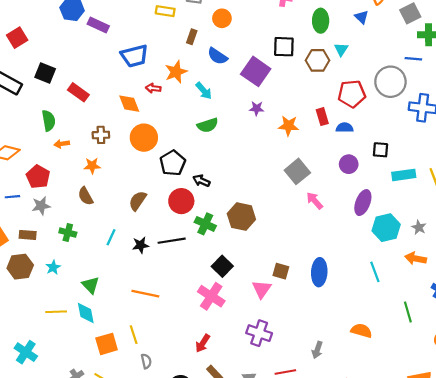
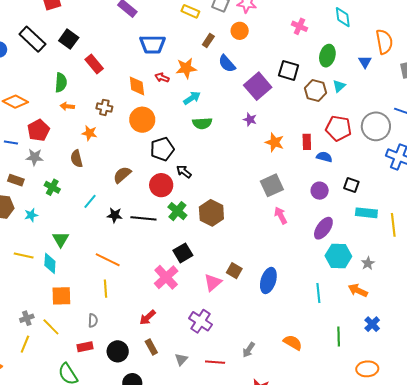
cyan arrow: (204, 91) -> (192, 98), moved, turned -96
yellow line: (134, 335) -> (105, 289), moved

